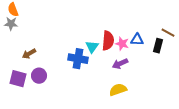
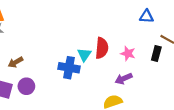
blue triangle: (137, 40) -> (147, 16), moved
pink star: (122, 44) -> (128, 53), moved
purple arrow: (120, 64) -> (124, 79), moved

